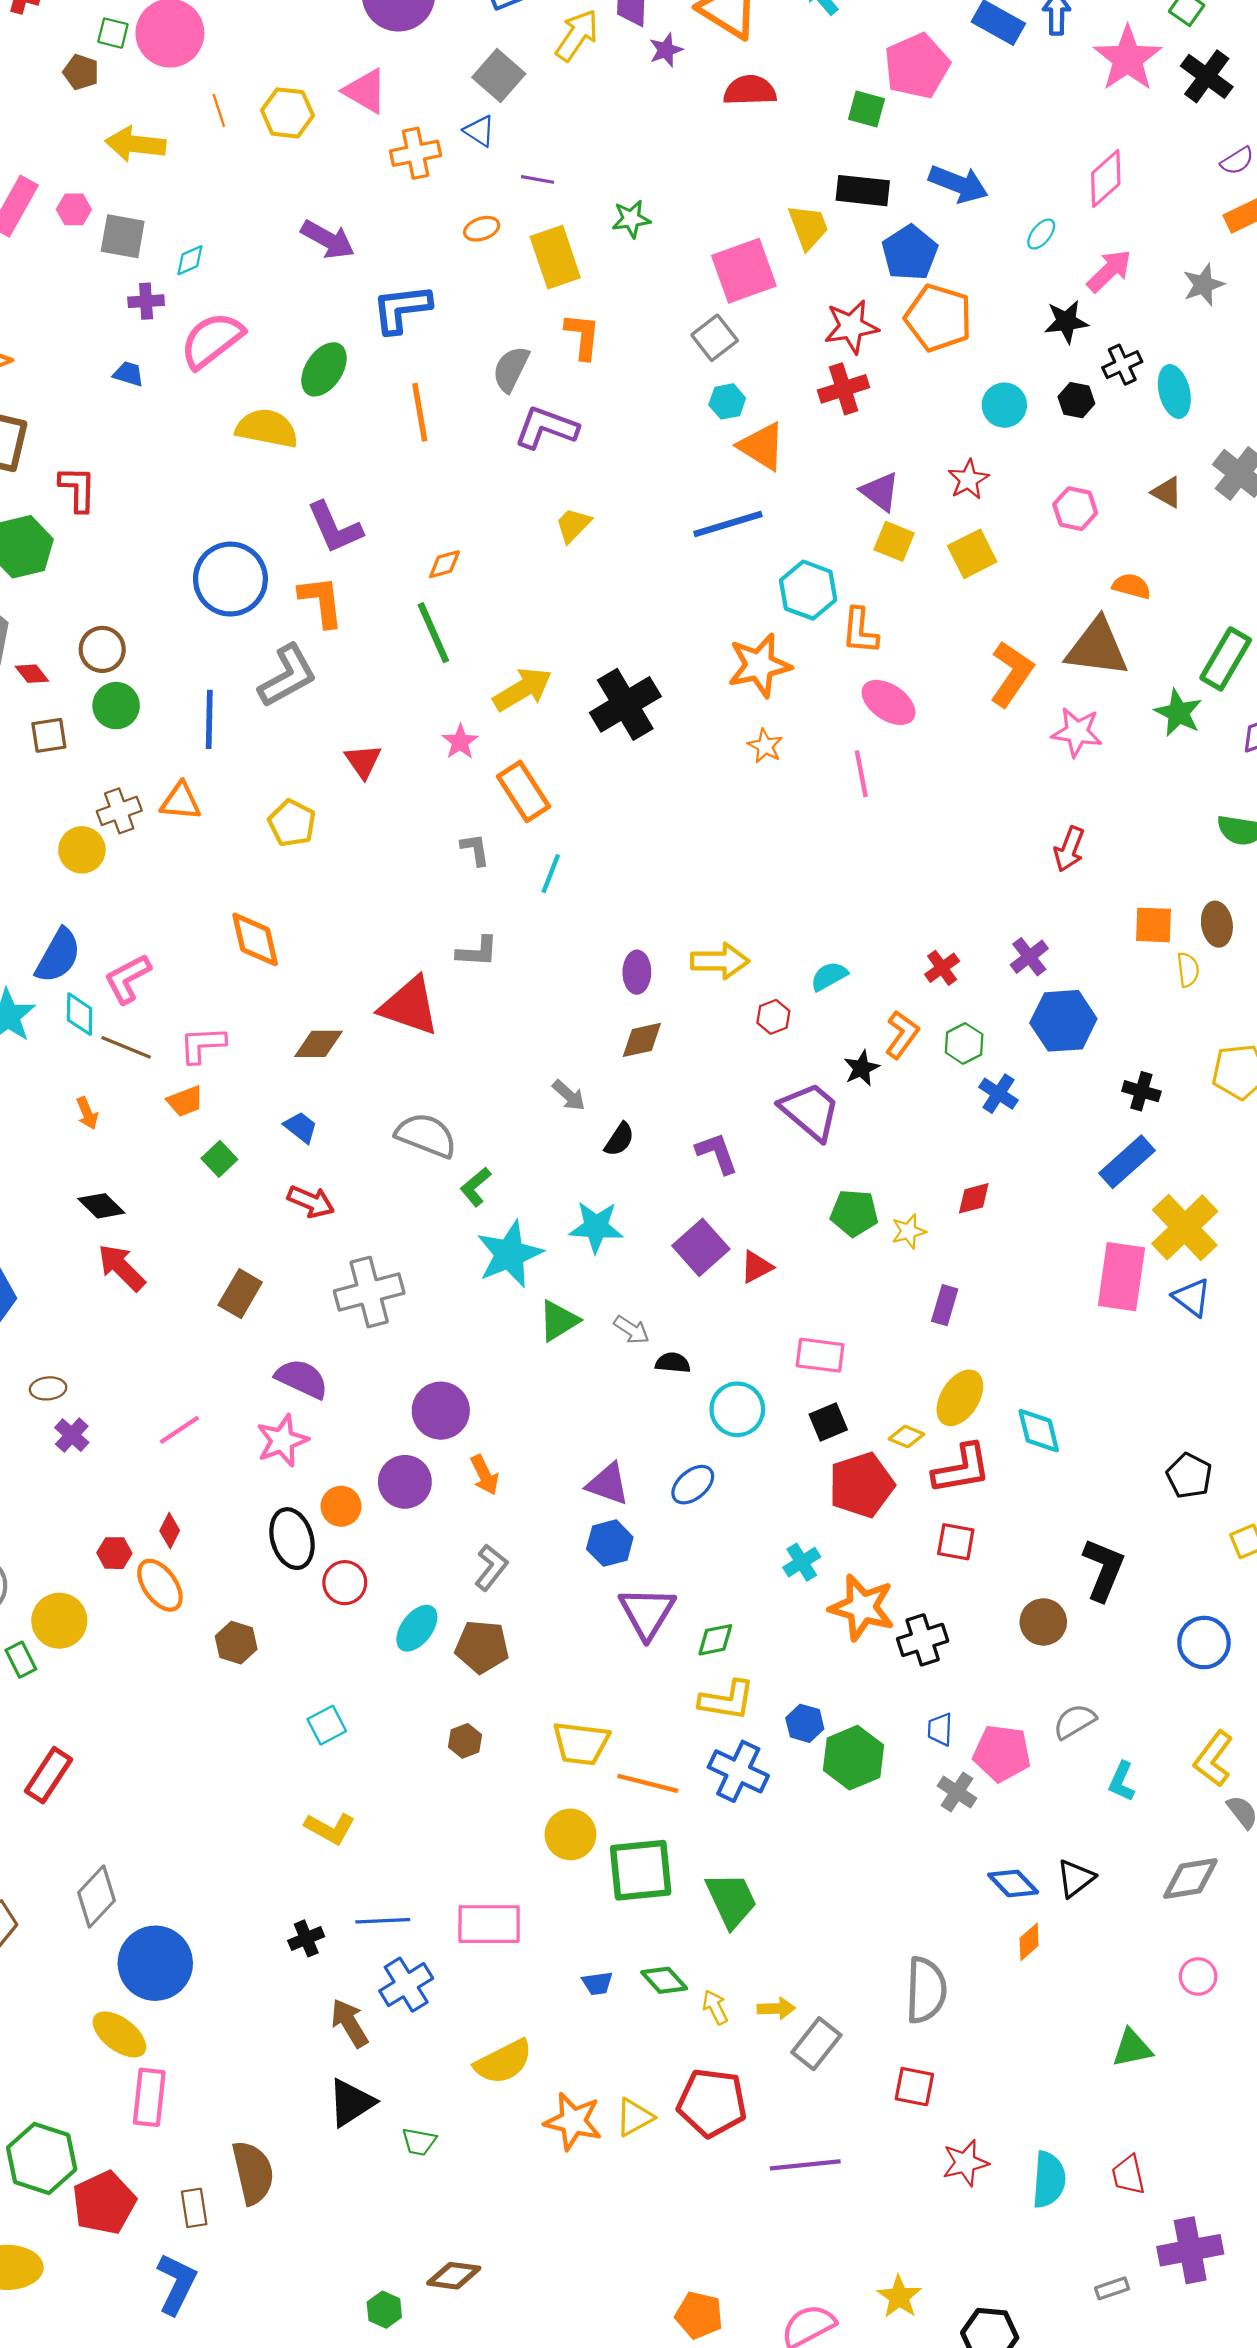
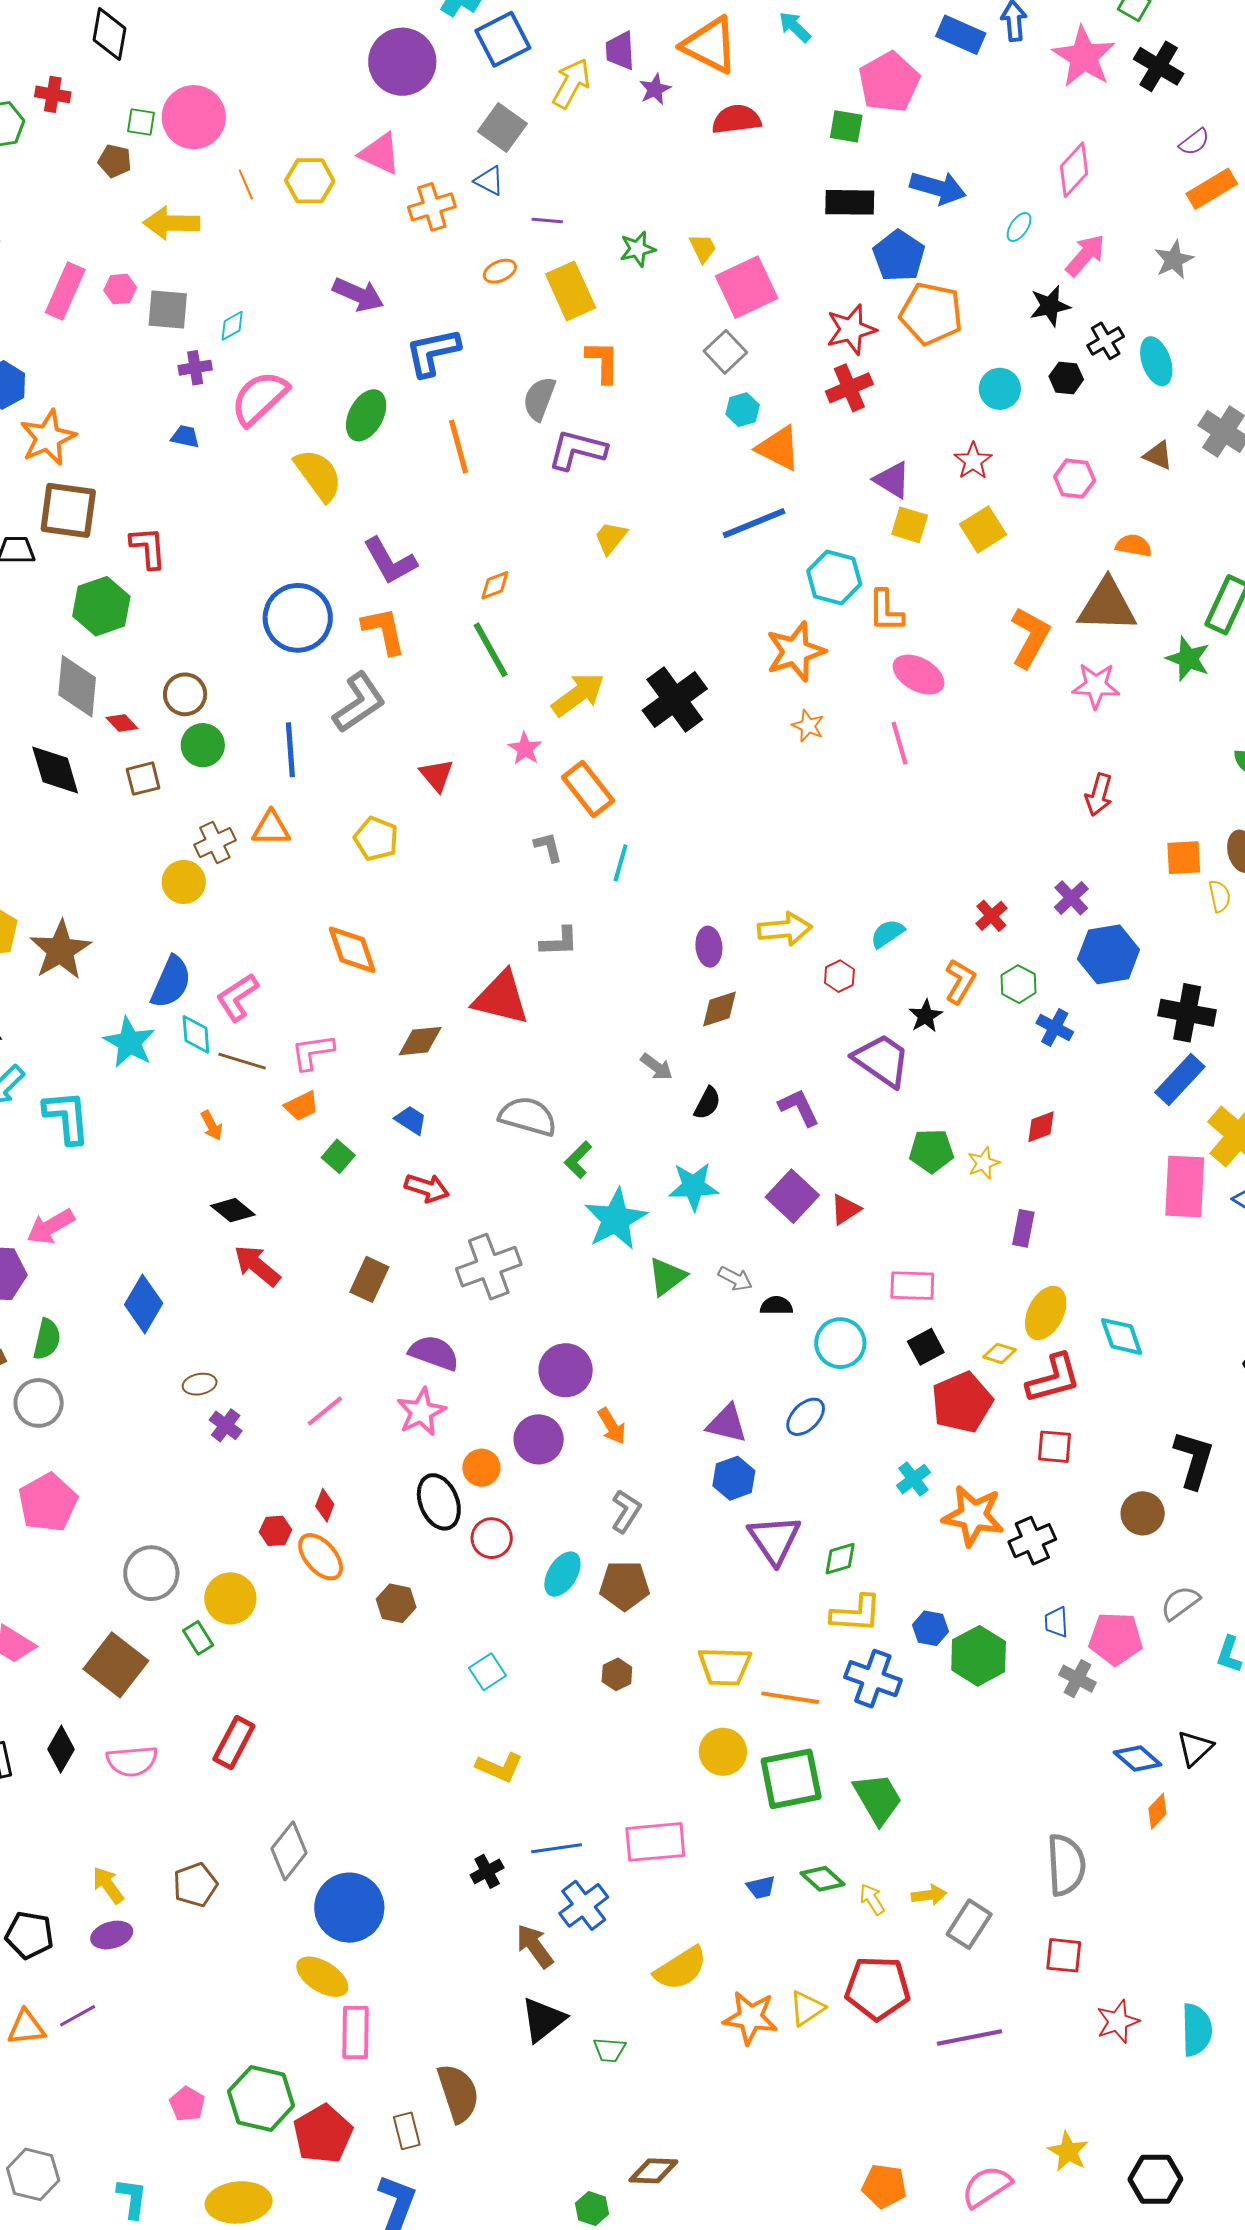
yellow trapezoid: (808, 227) -> (703, 248), moved, size x0.7
yellow semicircle: (267, 428) -> (318, 475), turned 48
black cross: (1141, 1091) -> (1187, 1013), size x1.6

